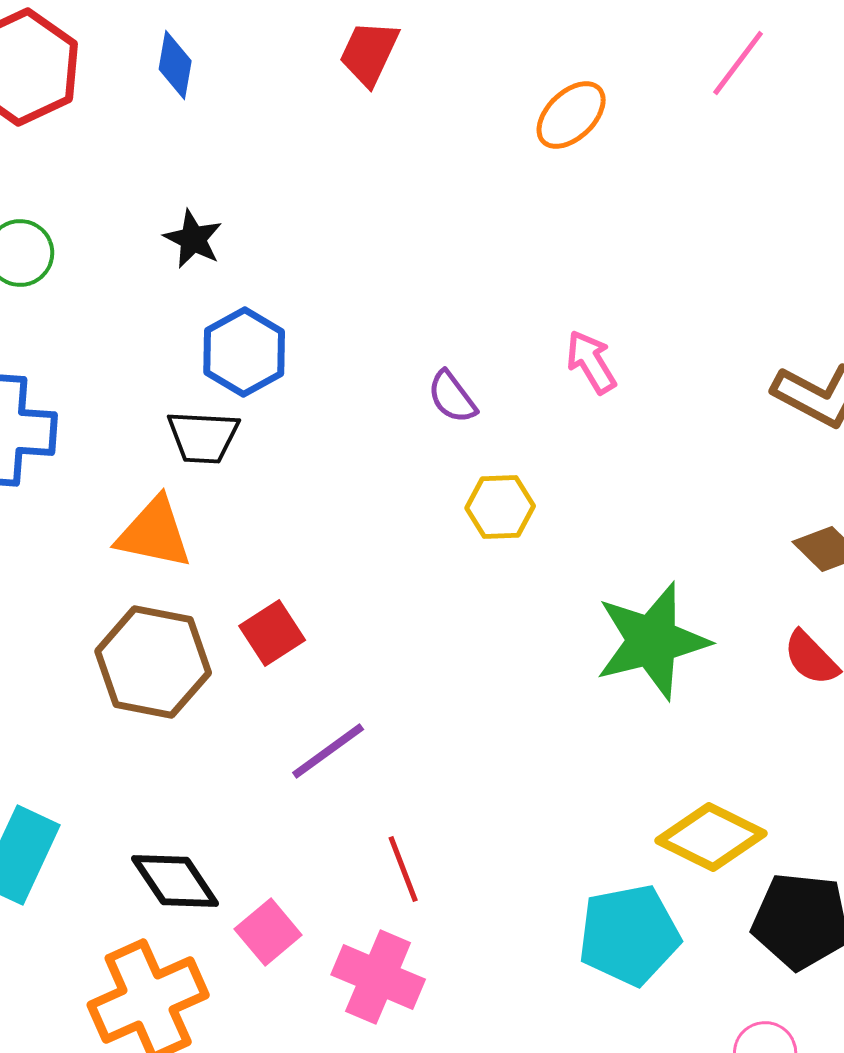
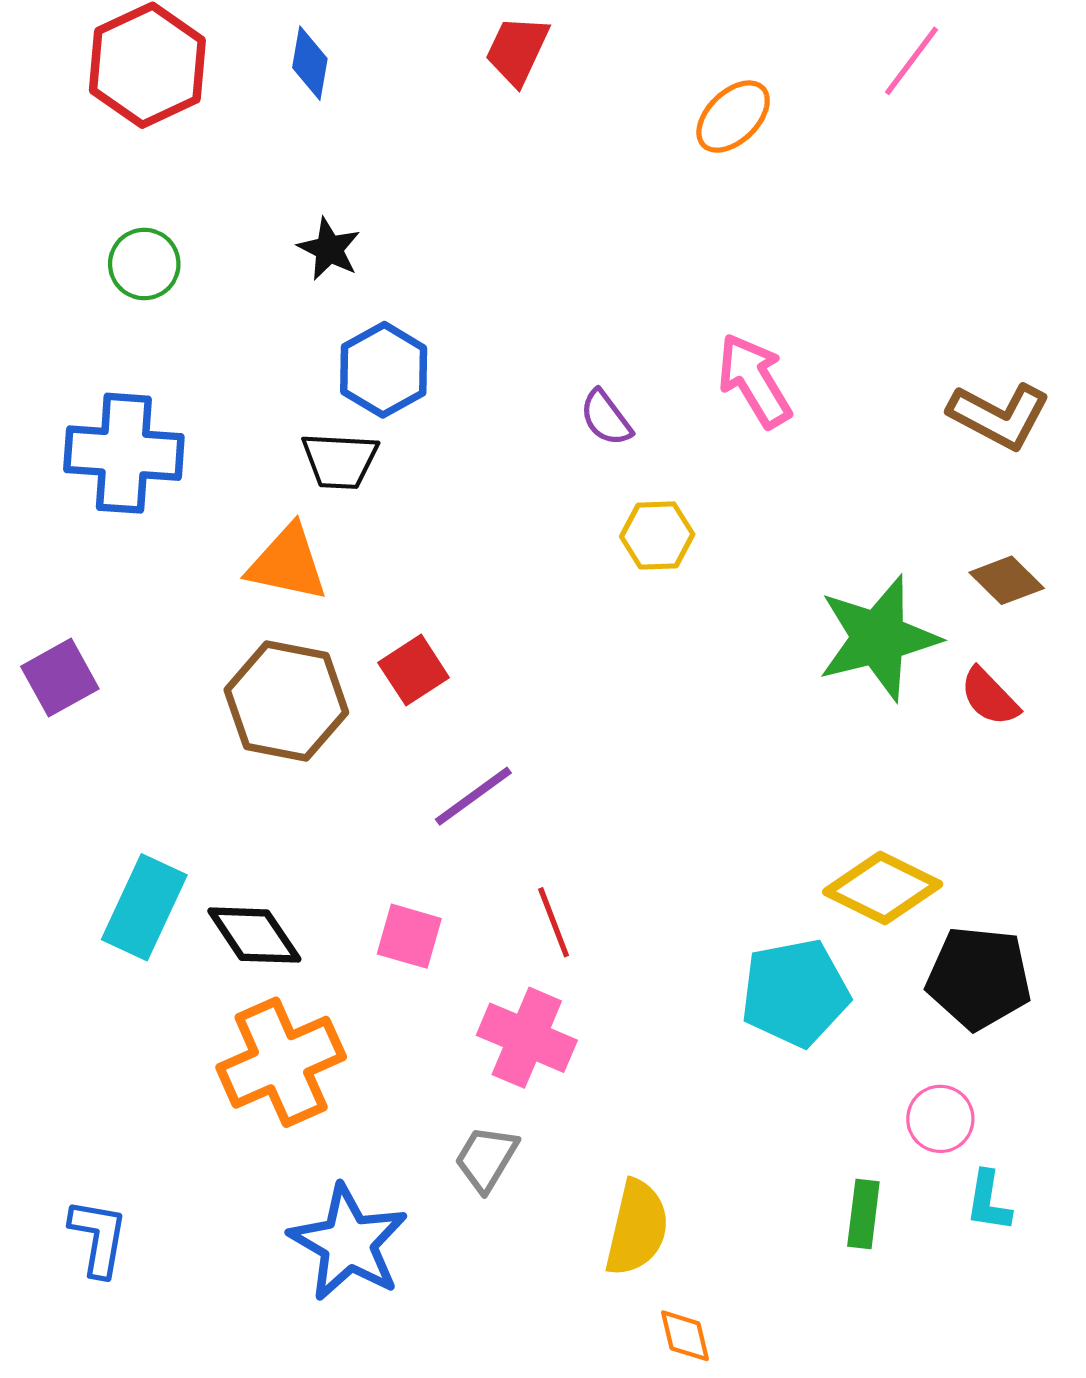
pink arrow: (591, 362) -> (754, 380), size x1.4
green star: (652, 641) -> (878, 638), moved
black diamond: (175, 881) -> (254, 935), moved
pink square: (268, 932) -> (409, 936), moved, turned -34

